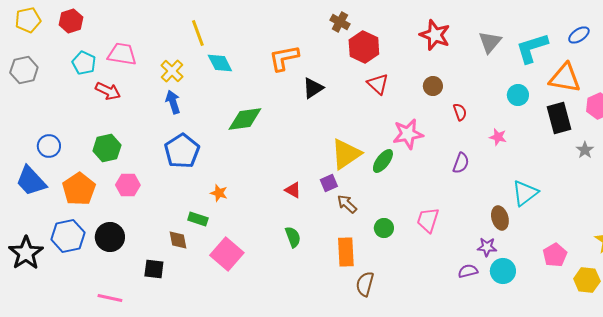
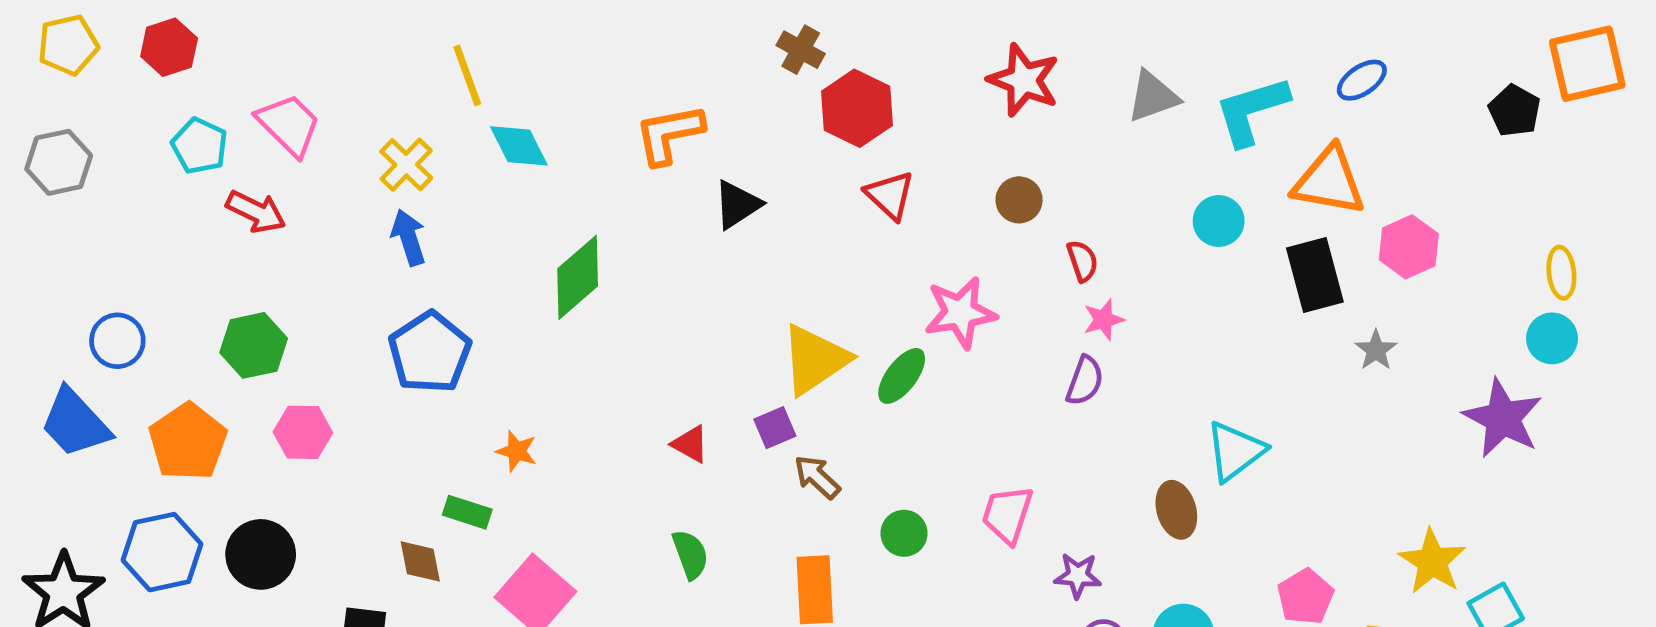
gray triangle: (490, 42) -> (1153, 97), turned 30
pink trapezoid: (122, 54) -> (289, 125), turned 36
green diamond: (245, 119) -> (578, 277), turned -33
pink star: (498, 137) -> (1104, 320), moved, turned -30
purple star: (487, 247) -> (1078, 576), moved

